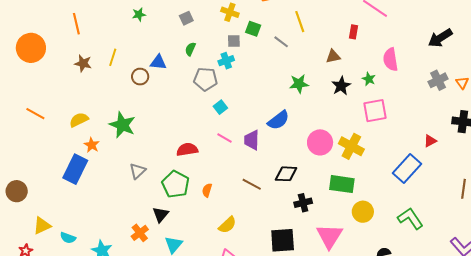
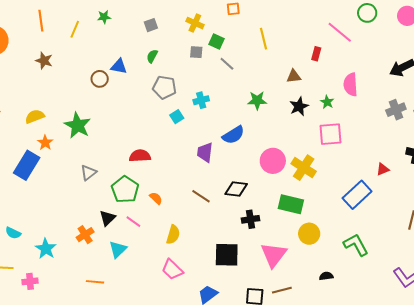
gray line: (281, 42) -> (227, 64), moved
yellow line: (113, 57) -> (75, 29), moved
cyan cross: (226, 61) -> (201, 100), moved
pink line: (224, 138) -> (133, 222), moved
orange semicircle: (207, 190) -> (156, 198), turned 112
yellow semicircle: (227, 225) -> (173, 235), turned -36

